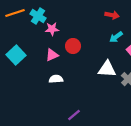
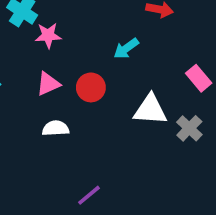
cyan arrow: (116, 37) -> (126, 48), moved
red circle: (73, 46) -> (91, 87), moved

